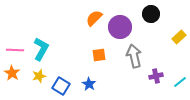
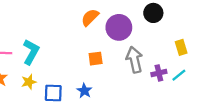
yellow rectangle: (179, 37) -> (181, 47), moved, turned -64
purple cross: (156, 76) -> (159, 73), moved
cyan line: (180, 82) -> (179, 75), moved
blue square: (61, 86) -> (53, 93), turned -30

